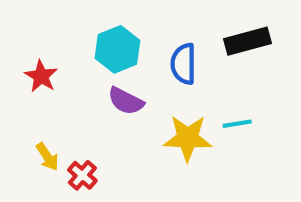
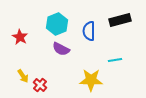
yellow star: (188, 138) -> (91, 80), moved

